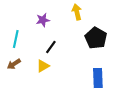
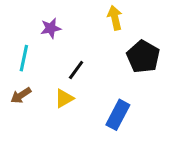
purple star: (43, 20) -> (51, 28), moved
blue rectangle: (98, 78) -> (118, 115), moved, turned 30

